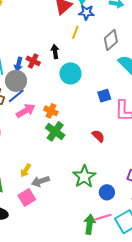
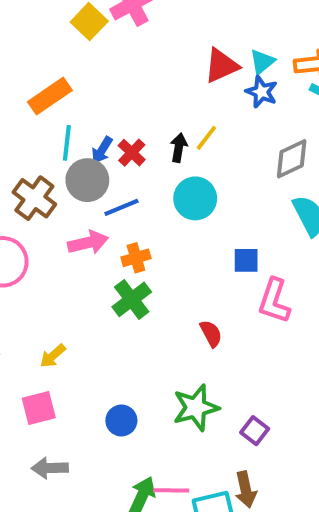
yellow line: (75, 32) -> (206, 138), moved
blue line: (16, 96) -> (121, 207), moved
orange cross: (51, 111) -> (136, 258), turned 32
green star: (84, 177) -> (196, 408), moved
gray arrow: (40, 181) -> (50, 468), moved
blue circle: (107, 192) -> (121, 421), moved

